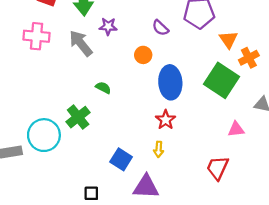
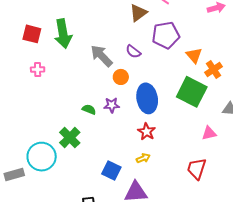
purple star: (108, 26) -> (112, 105), moved
pink cross: (36, 36) -> (38, 70), moved, size x0.6
gray arrow: (81, 43) -> (102, 56), moved
yellow arrow: (159, 149) -> (143, 158), turned -112

